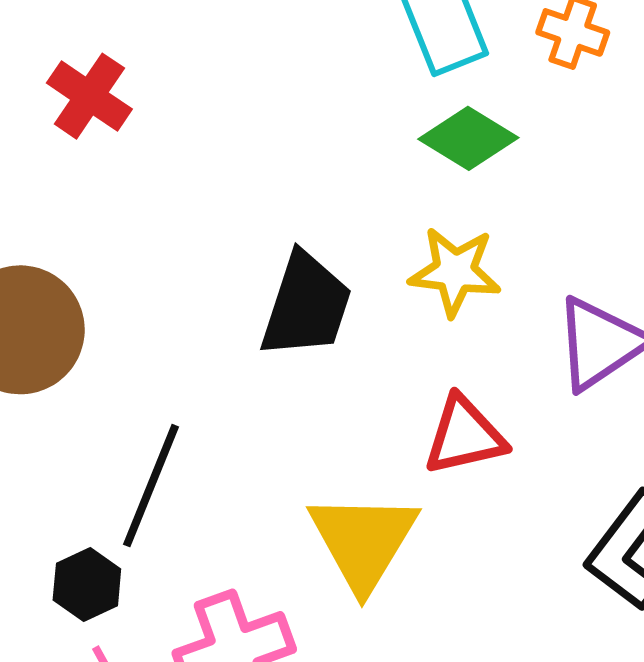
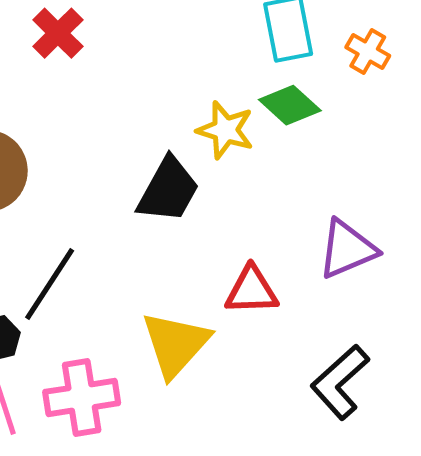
yellow star: (455, 271) -> (225, 130), moved

